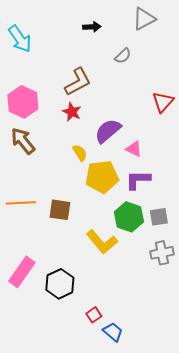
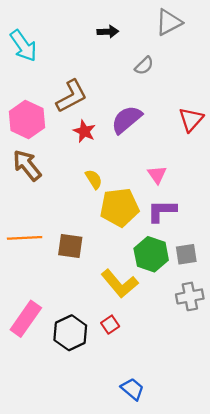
brown L-shape: (78, 82) -> (71, 96), moved
purple semicircle: (108, 131) -> (127, 120), moved
pink triangle: (134, 149) -> (157, 175), turned 30
red square: (94, 315) -> (110, 325), moved

